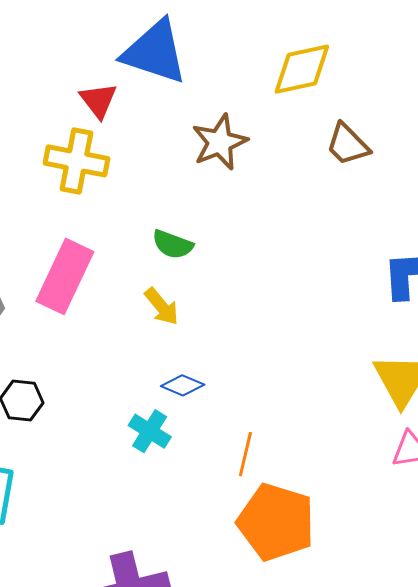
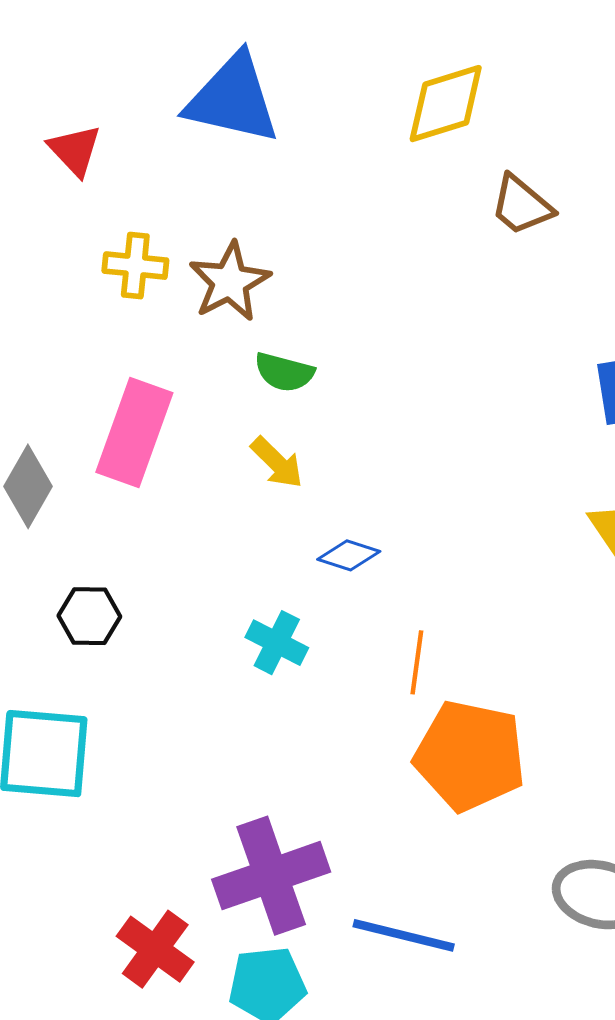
red triangle: (98, 100) -> (75, 150), moved
brown star: (220, 142) -> (230, 282), moved
yellow cross: (76, 161) -> (135, 266), size x0.7
blue diamond: (183, 385) -> (349, 555), moved

